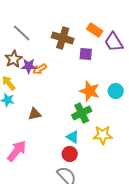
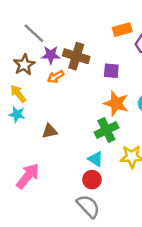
orange rectangle: (95, 30) -> (122, 30), turned -49
brown cross: (63, 38) -> (76, 56), moved
purple square: (86, 54) -> (111, 71), moved
purple star: (29, 66) -> (51, 55), moved

